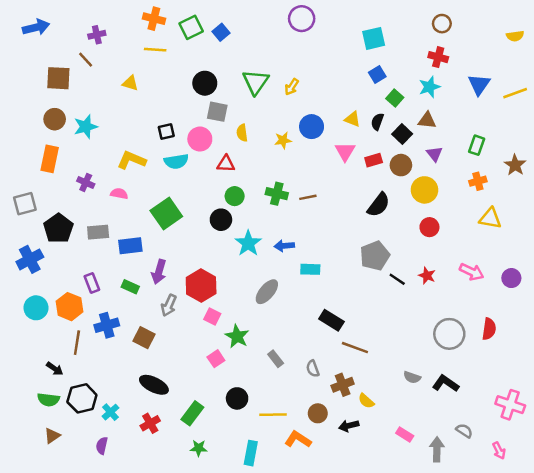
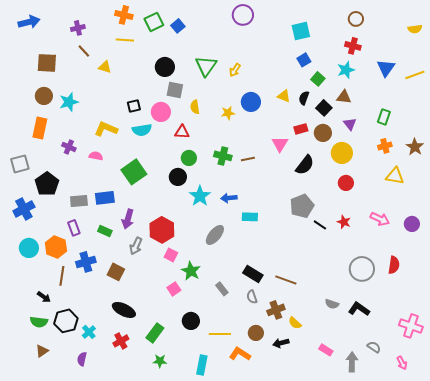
brown line: (86, 60) -> (84, 51), moved
pink triangle: (345, 151) -> (280, 144), moved
brown star: (515, 165) -> (415, 147), moved
gray rectangle: (98, 232) -> (79, 201), moved
black rectangle: (331, 320) -> (253, 274), moved

